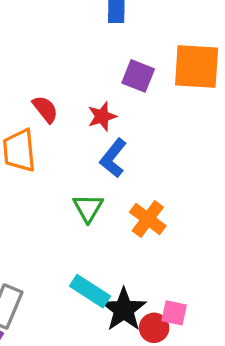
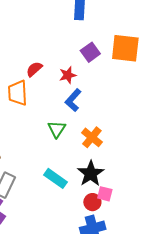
purple square: (138, 76) -> (90, 52), turned 30
red semicircle: (45, 109) -> (34, 69), turned -96
black star: (124, 310) -> (91, 174), moved

